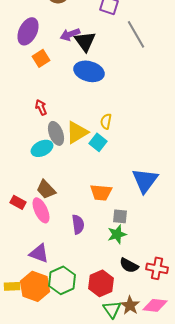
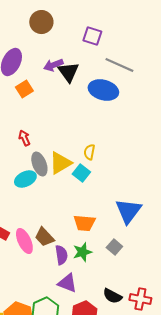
gray line: (136, 34) -> (119, 65), turned -36
blue ellipse: (89, 71) -> (103, 90), moved
brown trapezoid: (46, 189) -> (44, 237), moved
gray square: (120, 216) -> (114, 247), moved, turned 35
green star: (117, 234) -> (82, 252), moved
purple triangle: (39, 253) -> (67, 283), moved

